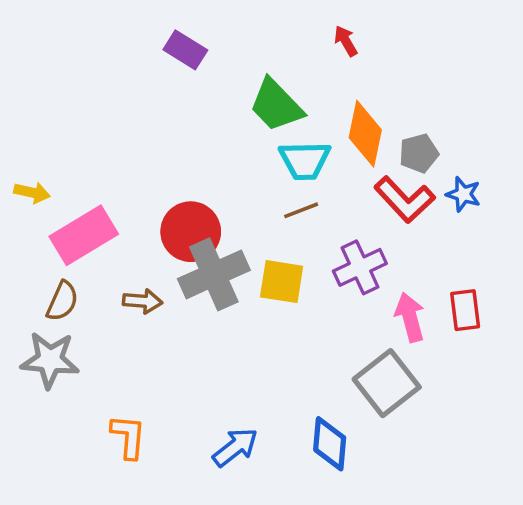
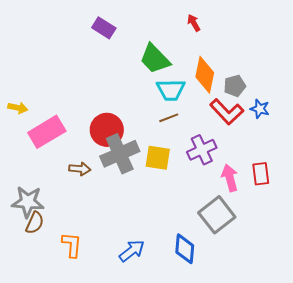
brown semicircle: (62, 301) -> (35, 223), moved

